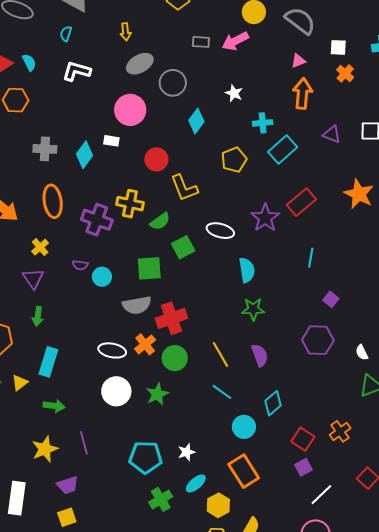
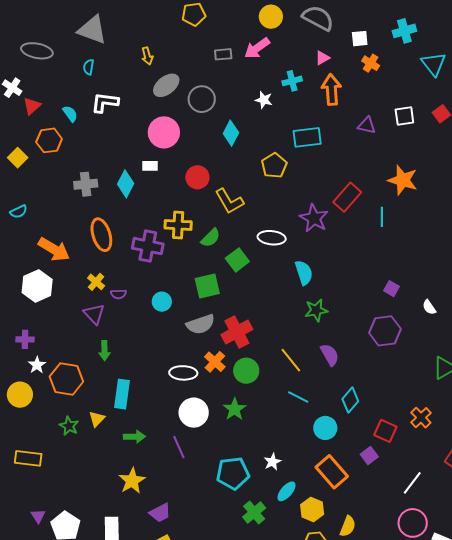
cyan semicircle: (29, 62) -> (70, 114), moved
cyan cross: (263, 123) -> (292, 81), moved
cyan rectangle: (283, 149) -> (307, 137), moved, turned 44
cyan line: (311, 258) -> (382, 217), moved
purple semicircle: (80, 265) -> (118, 294), moved
white semicircle: (362, 352) -> (429, 307), moved
purple line: (84, 443) -> (179, 447), moved
purple square: (304, 467) -> (369, 455), moved

